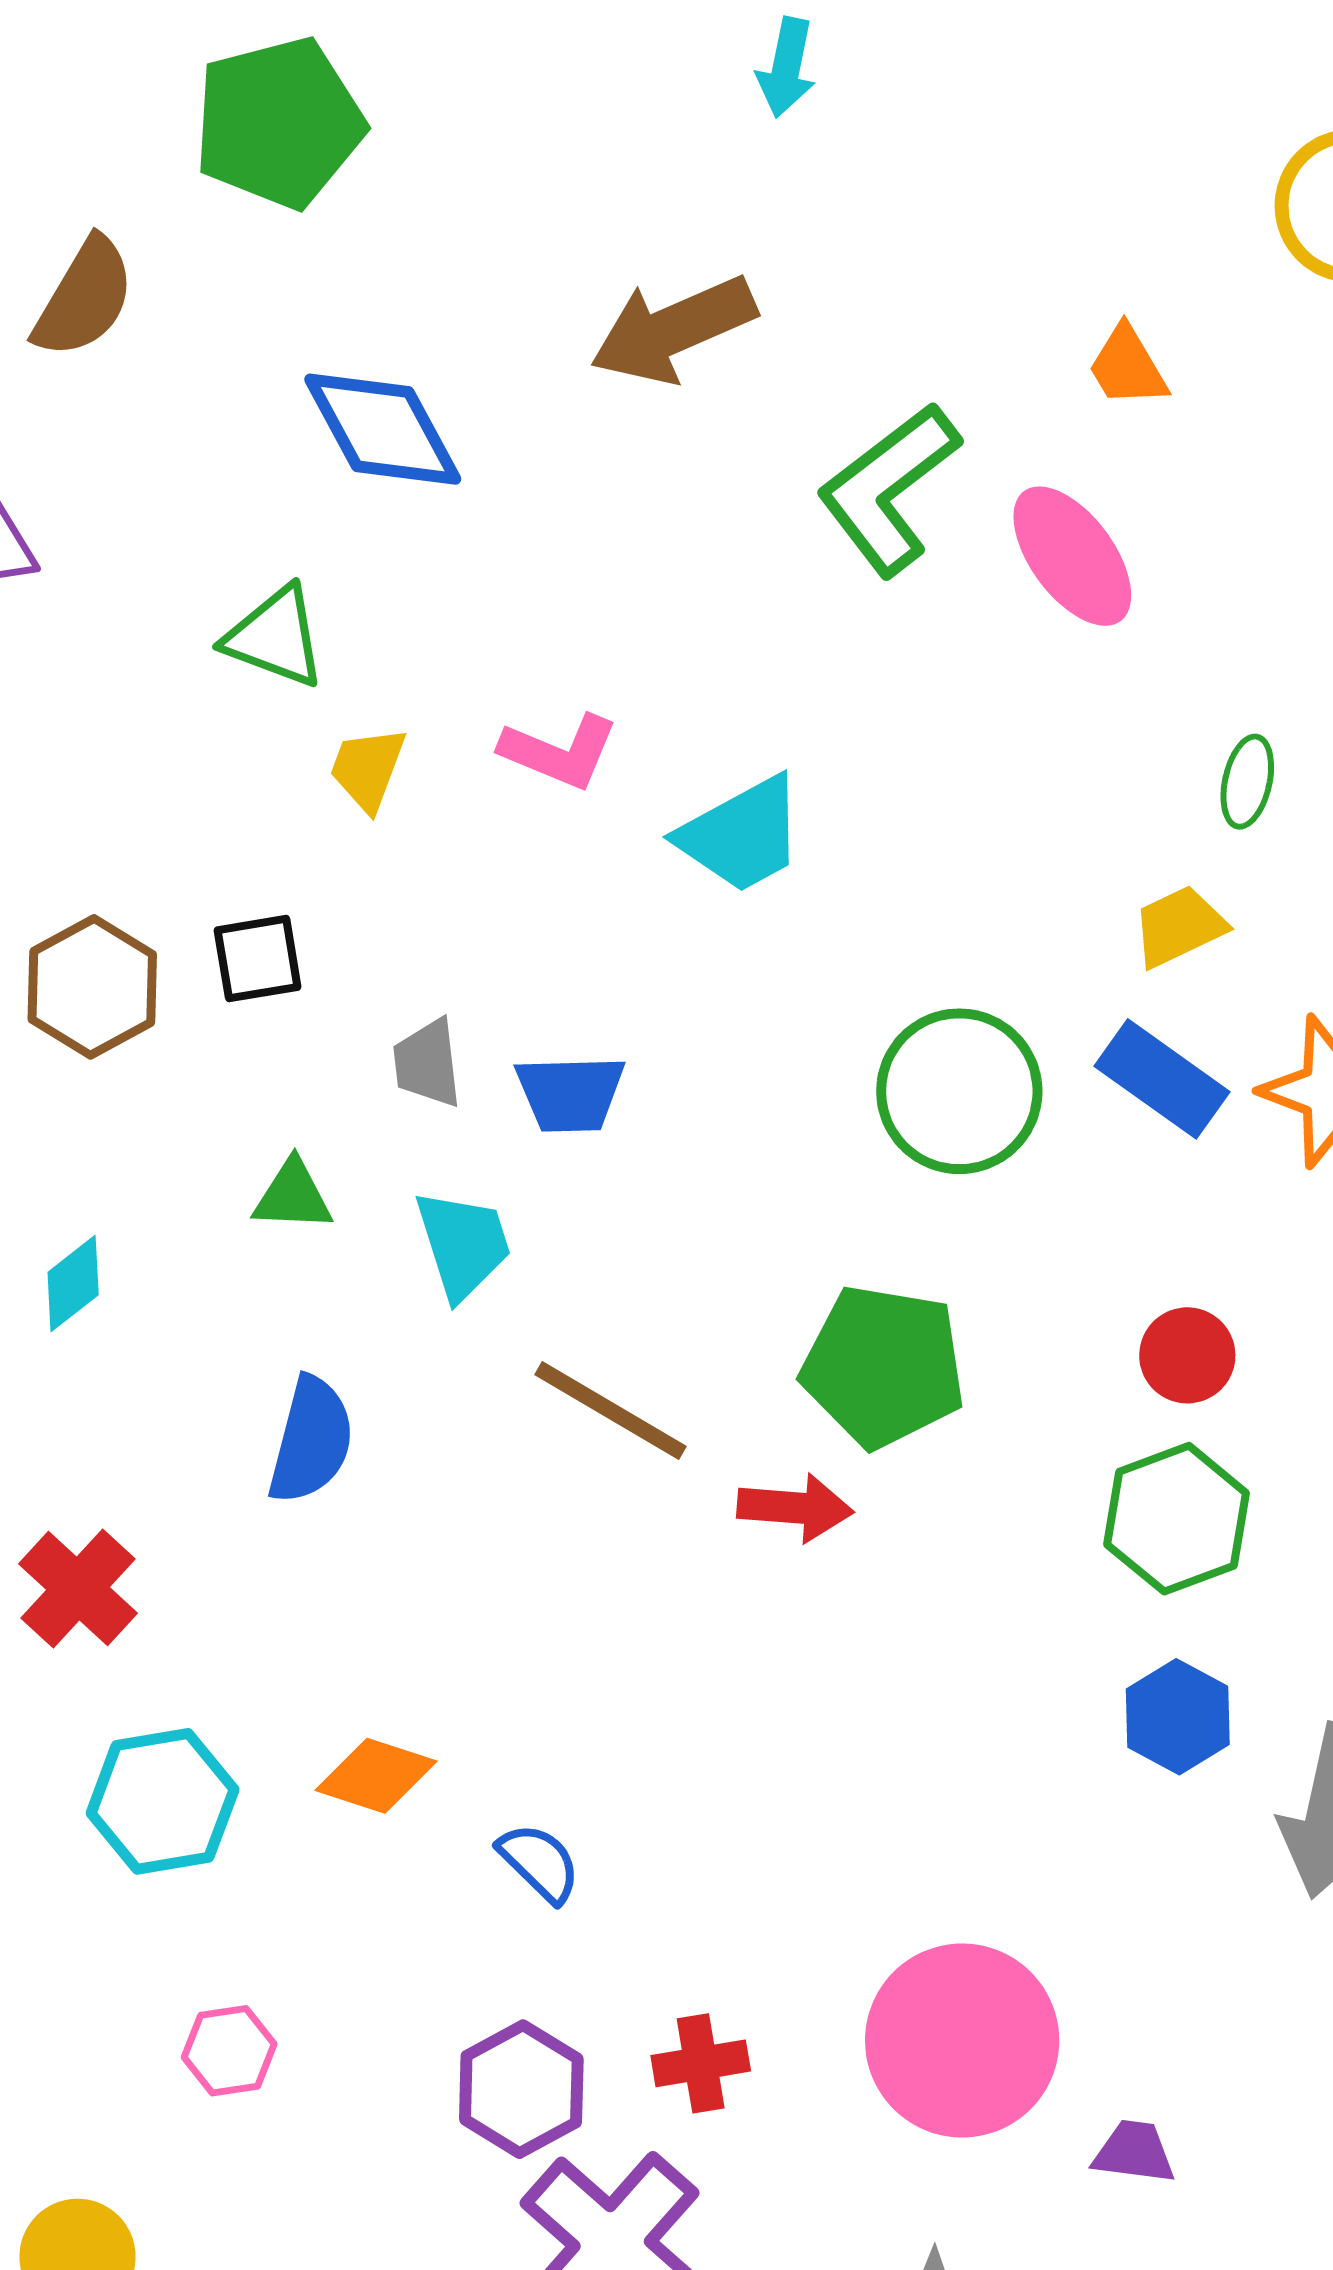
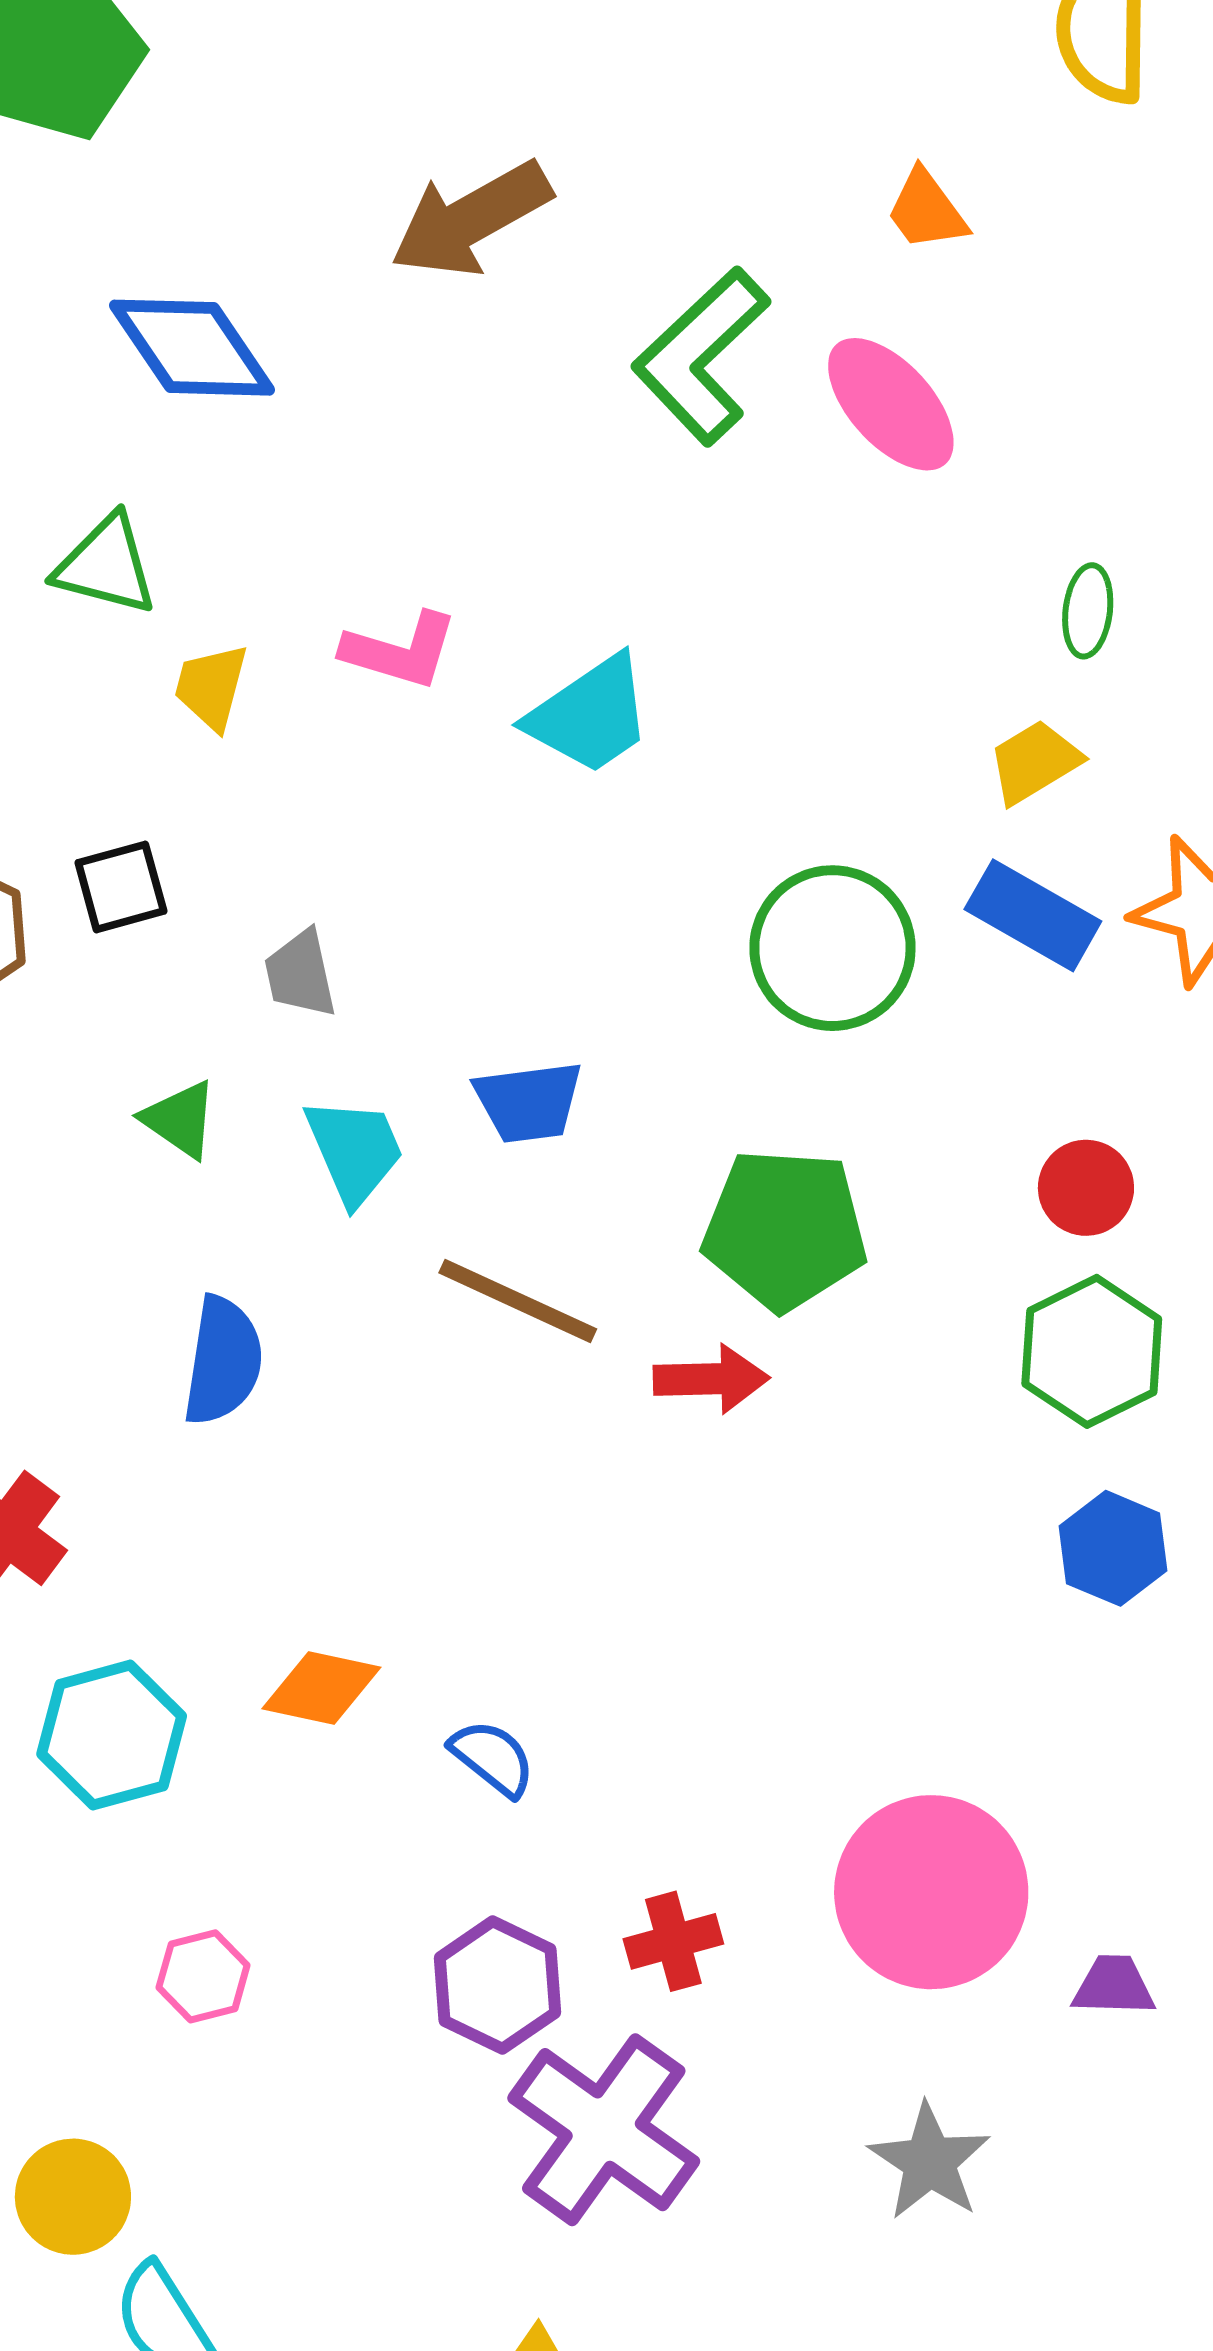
blue trapezoid: (570, 1093) -> (529, 1102), moved
green triangle: (293, 1196) -> (180, 1119), turned 38

